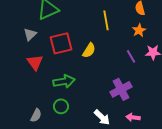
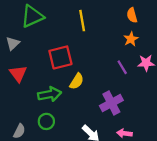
yellow line: (106, 20) -> (82, 21), moved
red square: (61, 43) -> (60, 57), moved
yellow semicircle: (89, 50) -> (77, 81), moved

